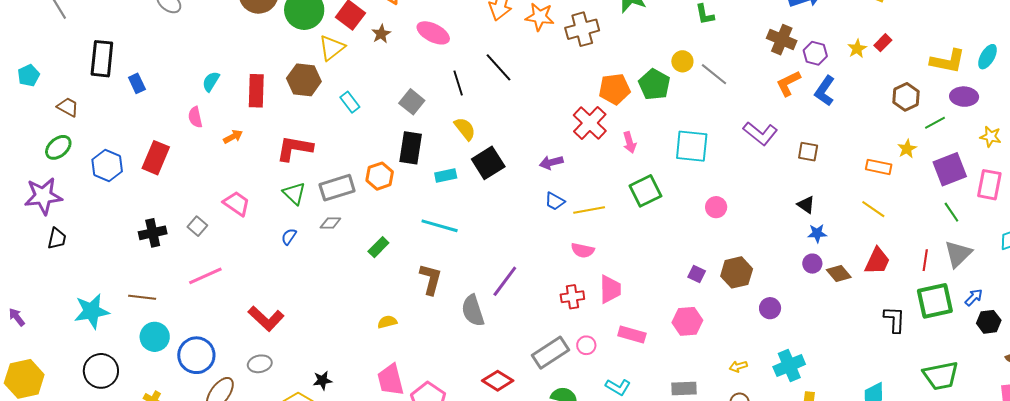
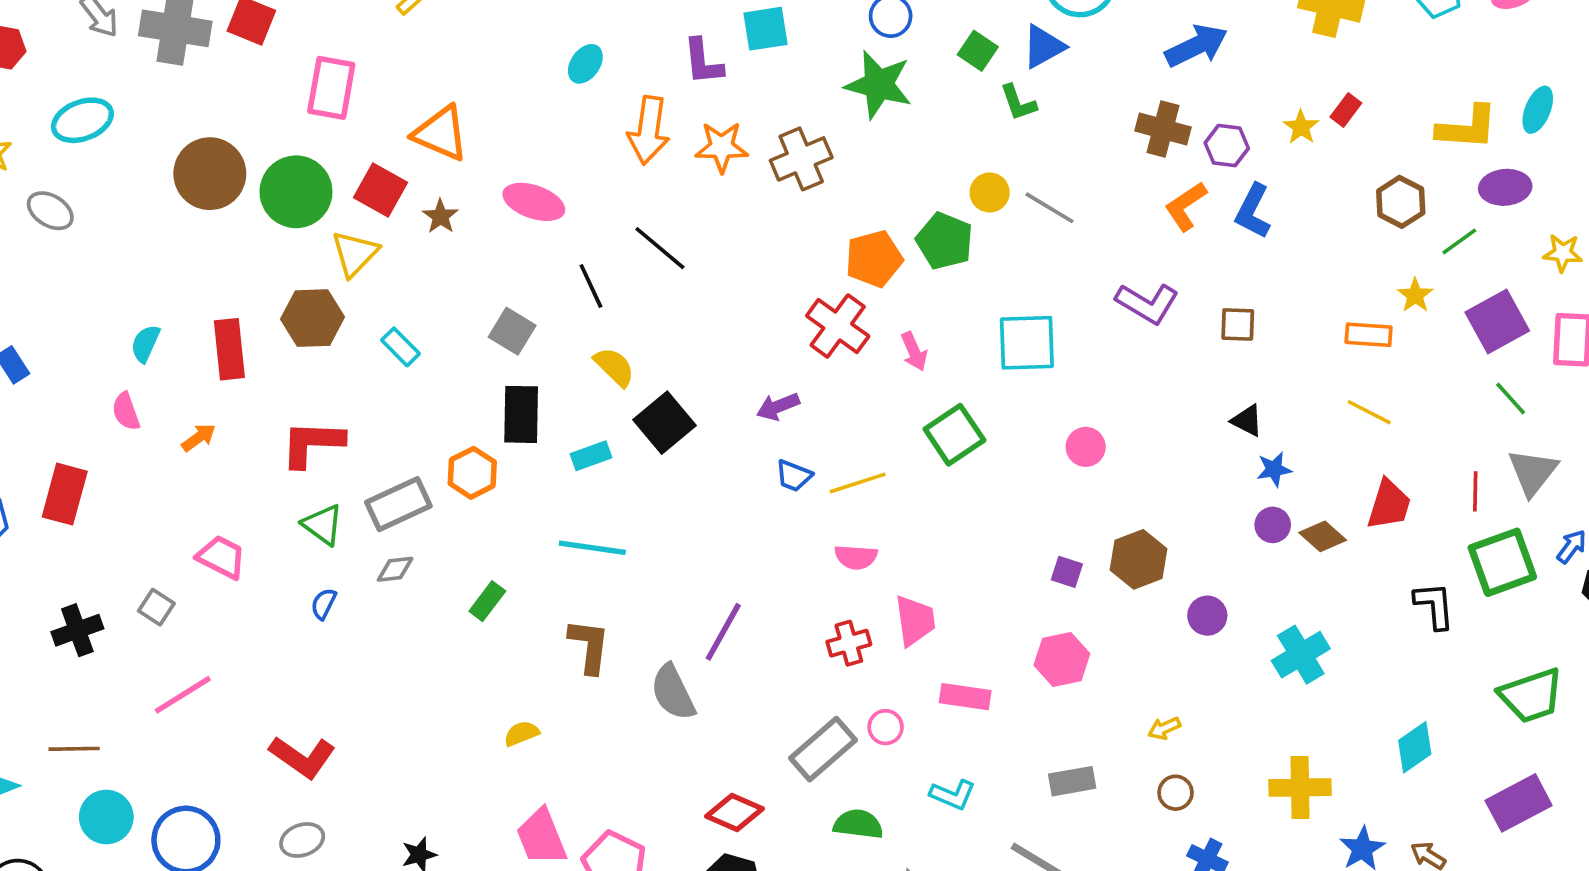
cyan cross: (789, 365) -> (1301, 655), moved

